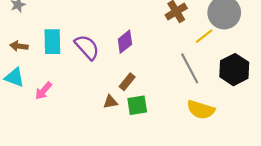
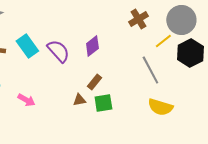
cyan rectangle: (52, 42) -> (27, 46), turned -35
black hexagon: (234, 70) -> (190, 53), moved
pink arrow: (44, 91) -> (26, 100), moved, turned -102

